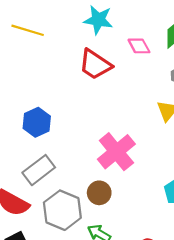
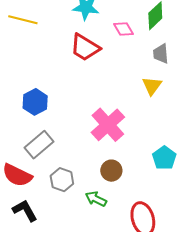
brown circle: (99, 193) -> (111, 171), moved
gray hexagon: (62, 210) -> (62, 180), size x0.7

